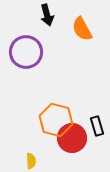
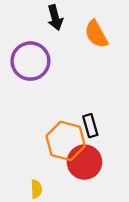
black rectangle: (97, 126) -> (90, 126), moved

